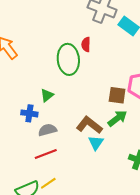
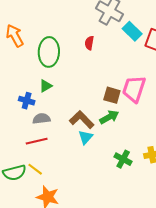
green ellipse: (68, 59) -> (49, 52), moved
yellow line: (48, 183) -> (35, 169), turned 63

